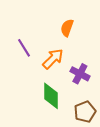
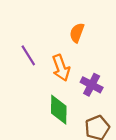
orange arrow: (53, 59) -> (61, 68), turned 115

